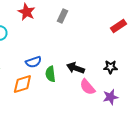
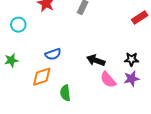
green semicircle: (50, 74) -> (65, 93), moved
purple star: (110, 97) -> (132, 79), moved

